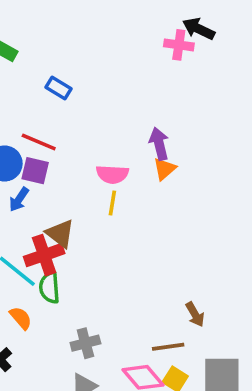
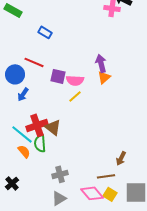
purple square: (35, 171) -> (58, 76), moved
yellow line: (112, 203) -> (75, 96), turned 40
brown triangle: (60, 234) -> (53, 127), moved
brown arrow: (195, 314) -> (121, 158), turned 56
orange semicircle: (21, 318) -> (24, 151), moved

